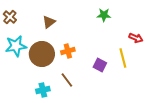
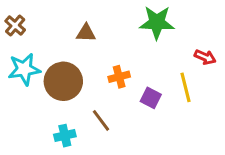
green star: (104, 15) -> (157, 22), size x1.6
brown triangle: (49, 22) -> (86, 33), moved, turned 40
orange cross: (68, 51) -> (119, 77), moved

